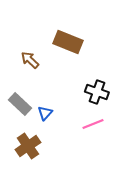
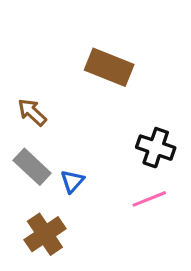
brown arrow: (30, 60) -> (32, 112), moved

